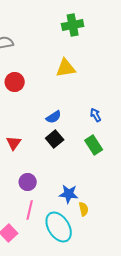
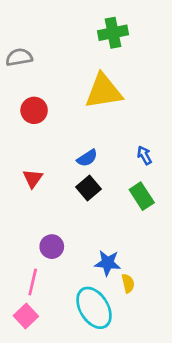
yellow triangle: (66, 68) -> (104, 91), size x1.4
red triangle: (14, 143) -> (33, 178), moved
pink line: (30, 210) -> (33, 282), moved

